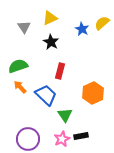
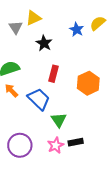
yellow triangle: (50, 18) -> (34, 18), moved
orange hexagon: (93, 93) -> (88, 83), moved

